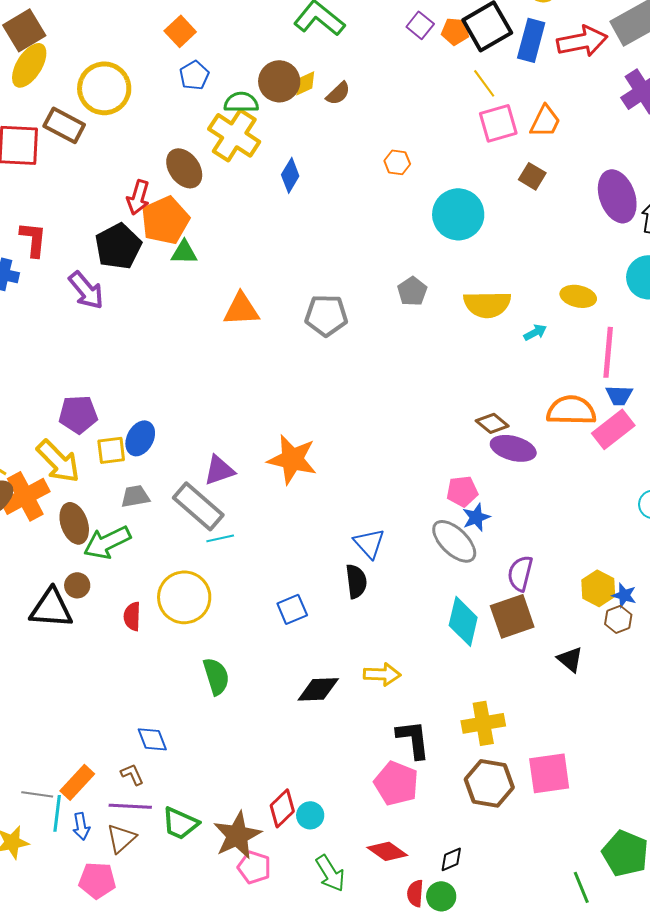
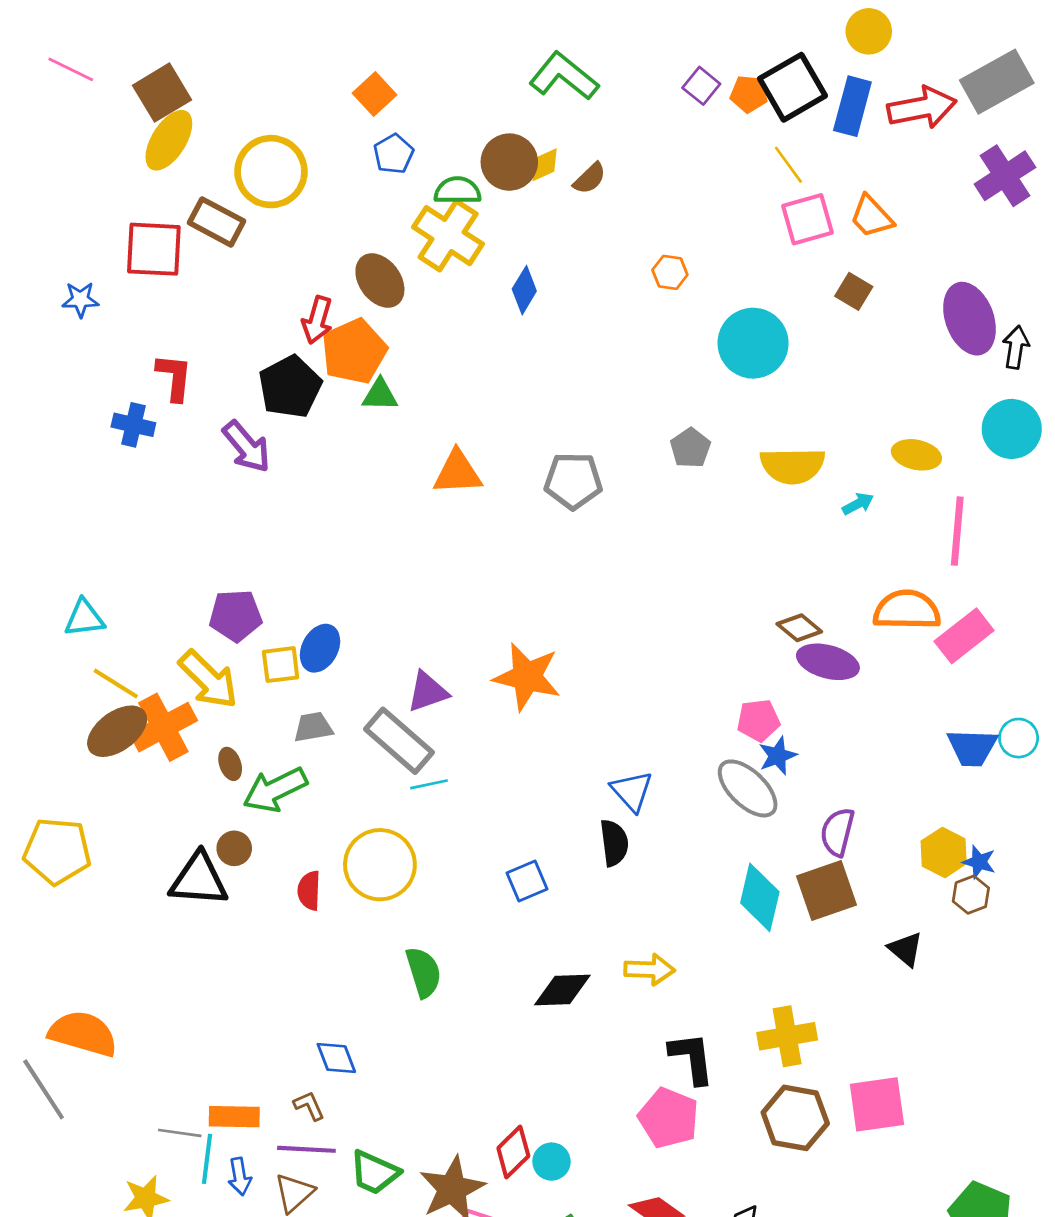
orange trapezoid: (545, 121) -> (871, 217), turned 111
blue trapezoid: (619, 395) -> (972, 748), moved, size x1.4
brown ellipse: (74, 523) -> (230, 764), size x0.6
orange rectangle: (77, 782) -> (234, 1117), turned 48

